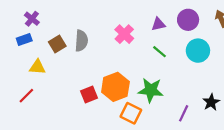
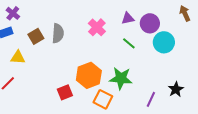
purple circle: (188, 20) -> (150, 23), moved
red square: (89, 95) -> (65, 92), moved

